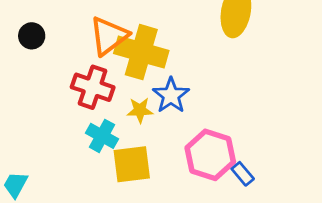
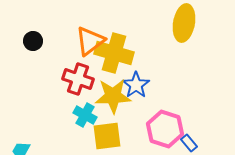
yellow star: (140, 110) -> (113, 96), size x1.8

